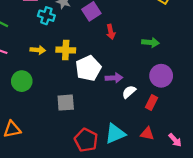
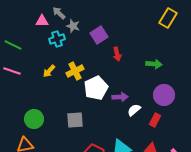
cyan cross: (46, 16) -> (57, 39), turned -35
yellow arrow: (38, 50) -> (49, 71), turned 128
yellow cross: (66, 50) -> (75, 71), turned -30
green circle: (22, 81) -> (34, 119), moved

